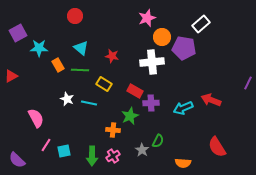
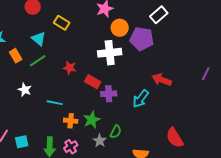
red star: (112, 56) -> (70, 68), moved
green line: (80, 70) -> (38, 61), turned -36
yellow rectangle: (104, 84) -> (62, 23), moved
red arrow: (211, 100) -> (162, 80), moved
cyan line: (89, 103) -> (55, 103), moved
cyan arrow: (183, 108) -> (141, 99), turned -30
green star: (130, 116) -> (92, 120), moved

